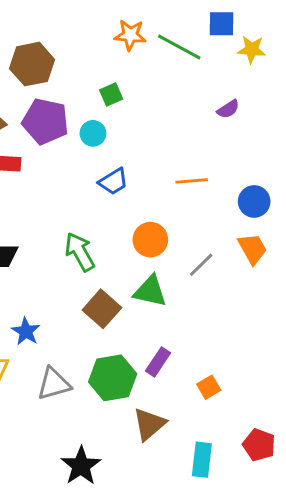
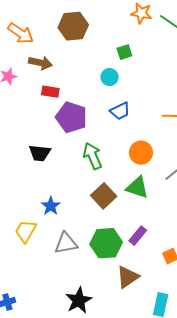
purple pentagon: (45, 121) -> (71, 117), moved

